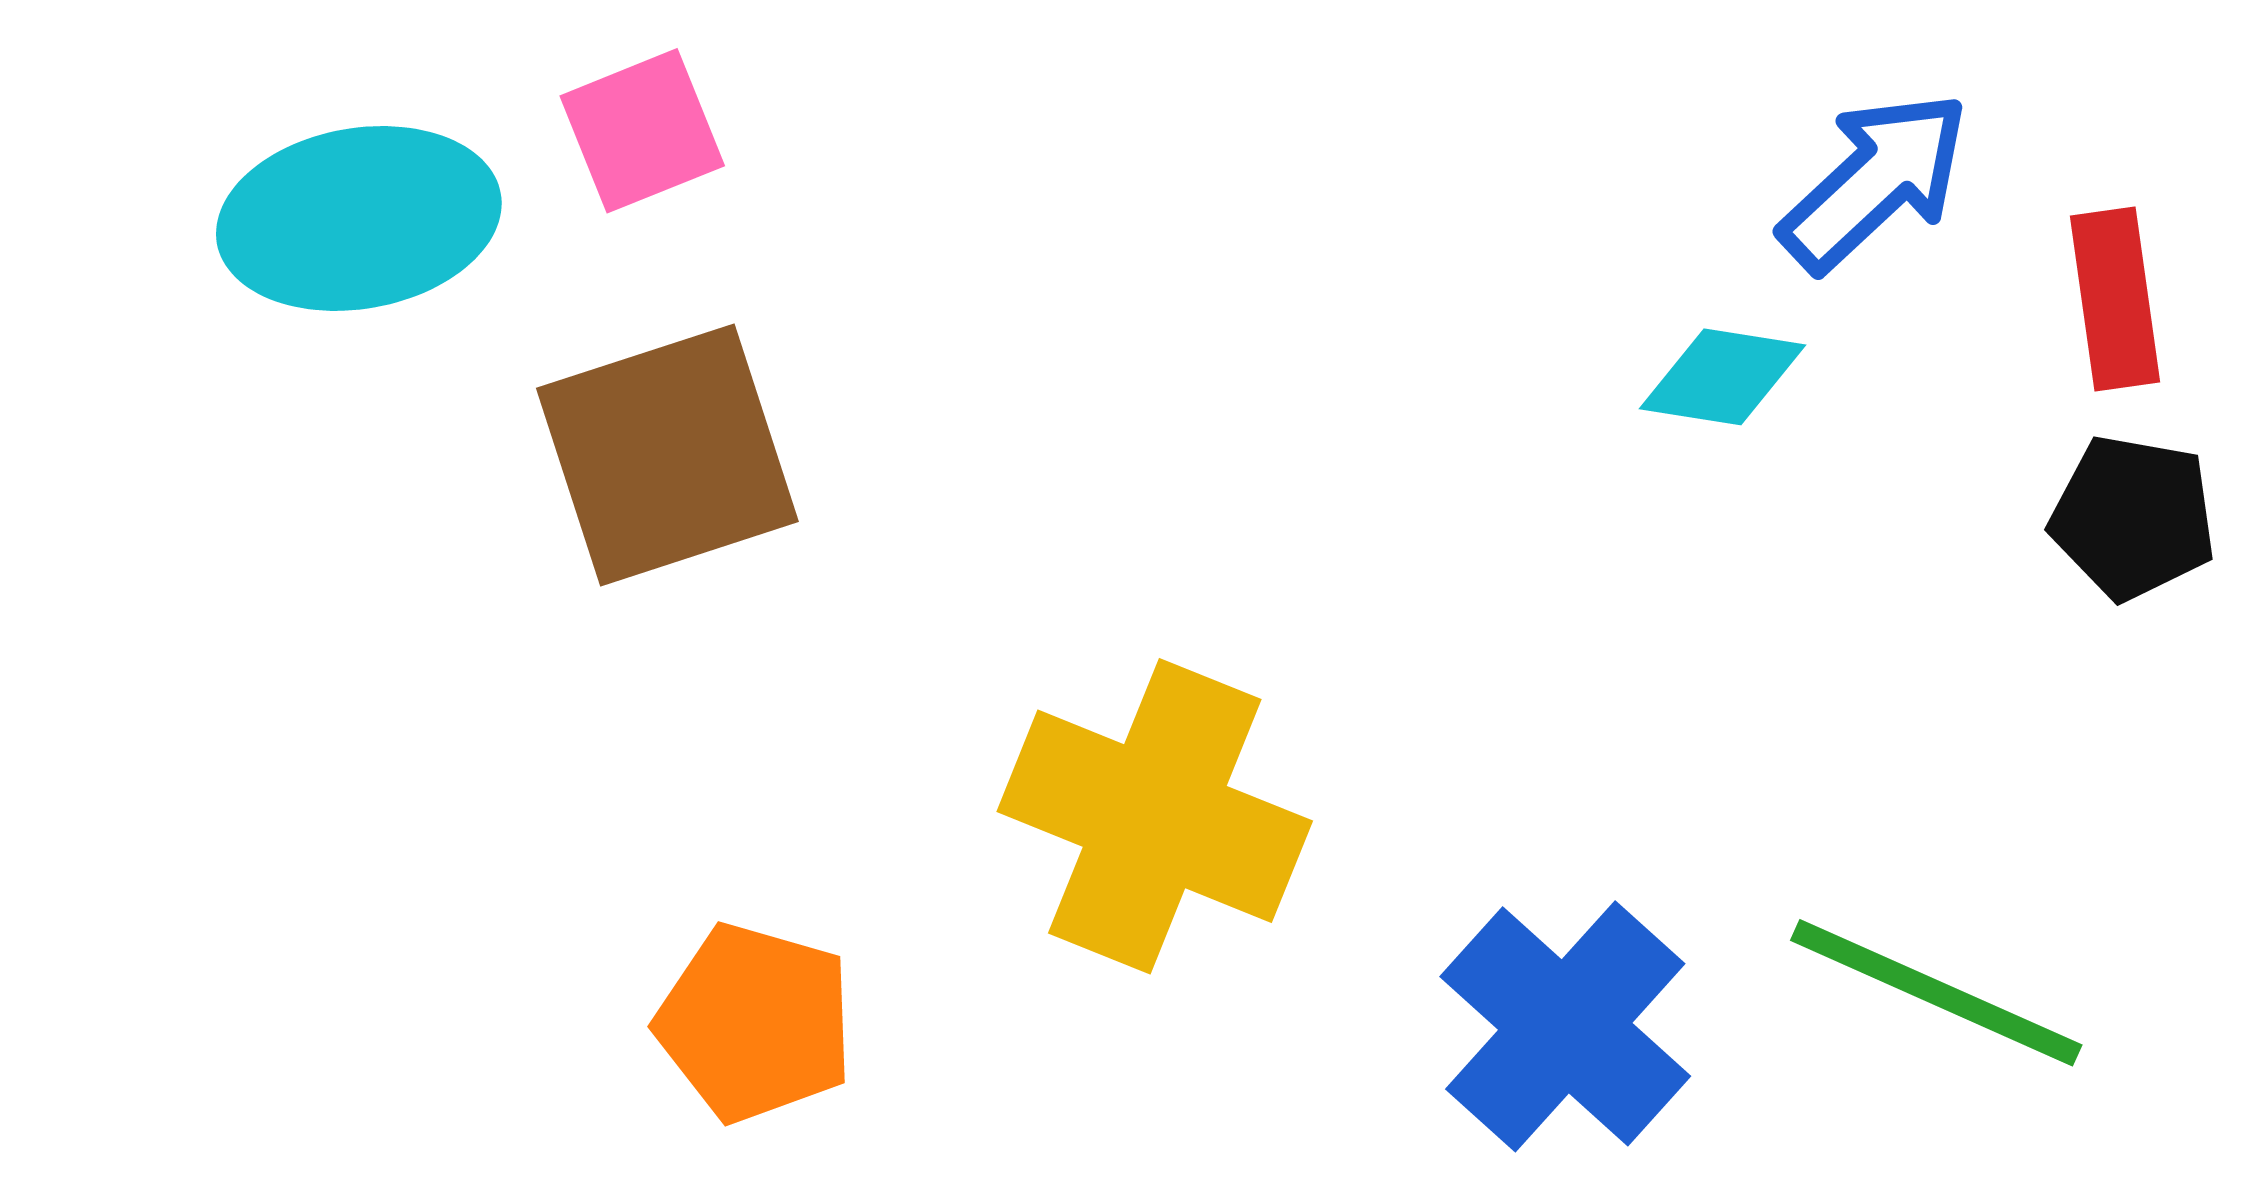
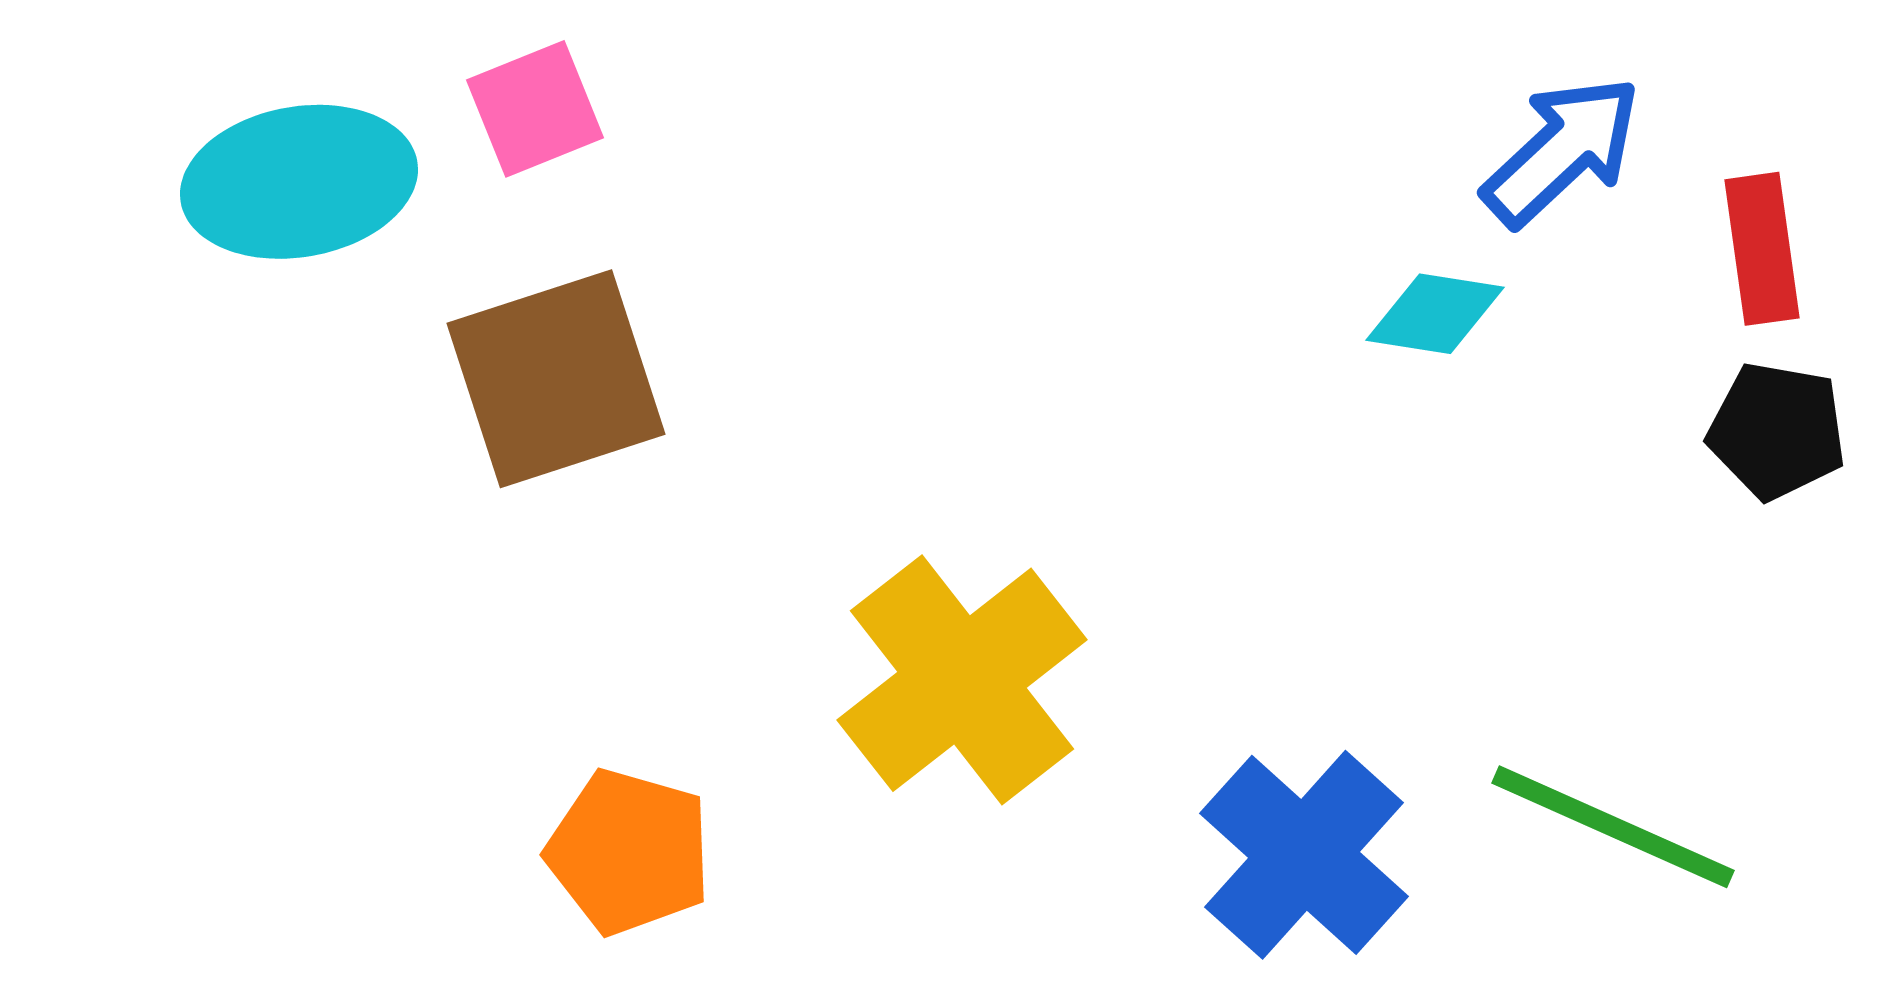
yellow cross: (1155, 816) -> (962, 680), turned 30

